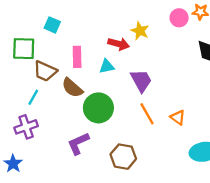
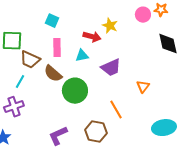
cyan square: (52, 25) -> (52, 21), moved
purple trapezoid: (141, 81) -> (111, 68), turned 95
orange line: (147, 114) -> (116, 110), moved
orange triangle: (178, 117) -> (143, 87), moved, turned 32
purple L-shape: (78, 143) -> (58, 136), moved

